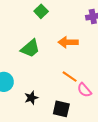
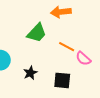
green trapezoid: (30, 48) -> (37, 33), moved

